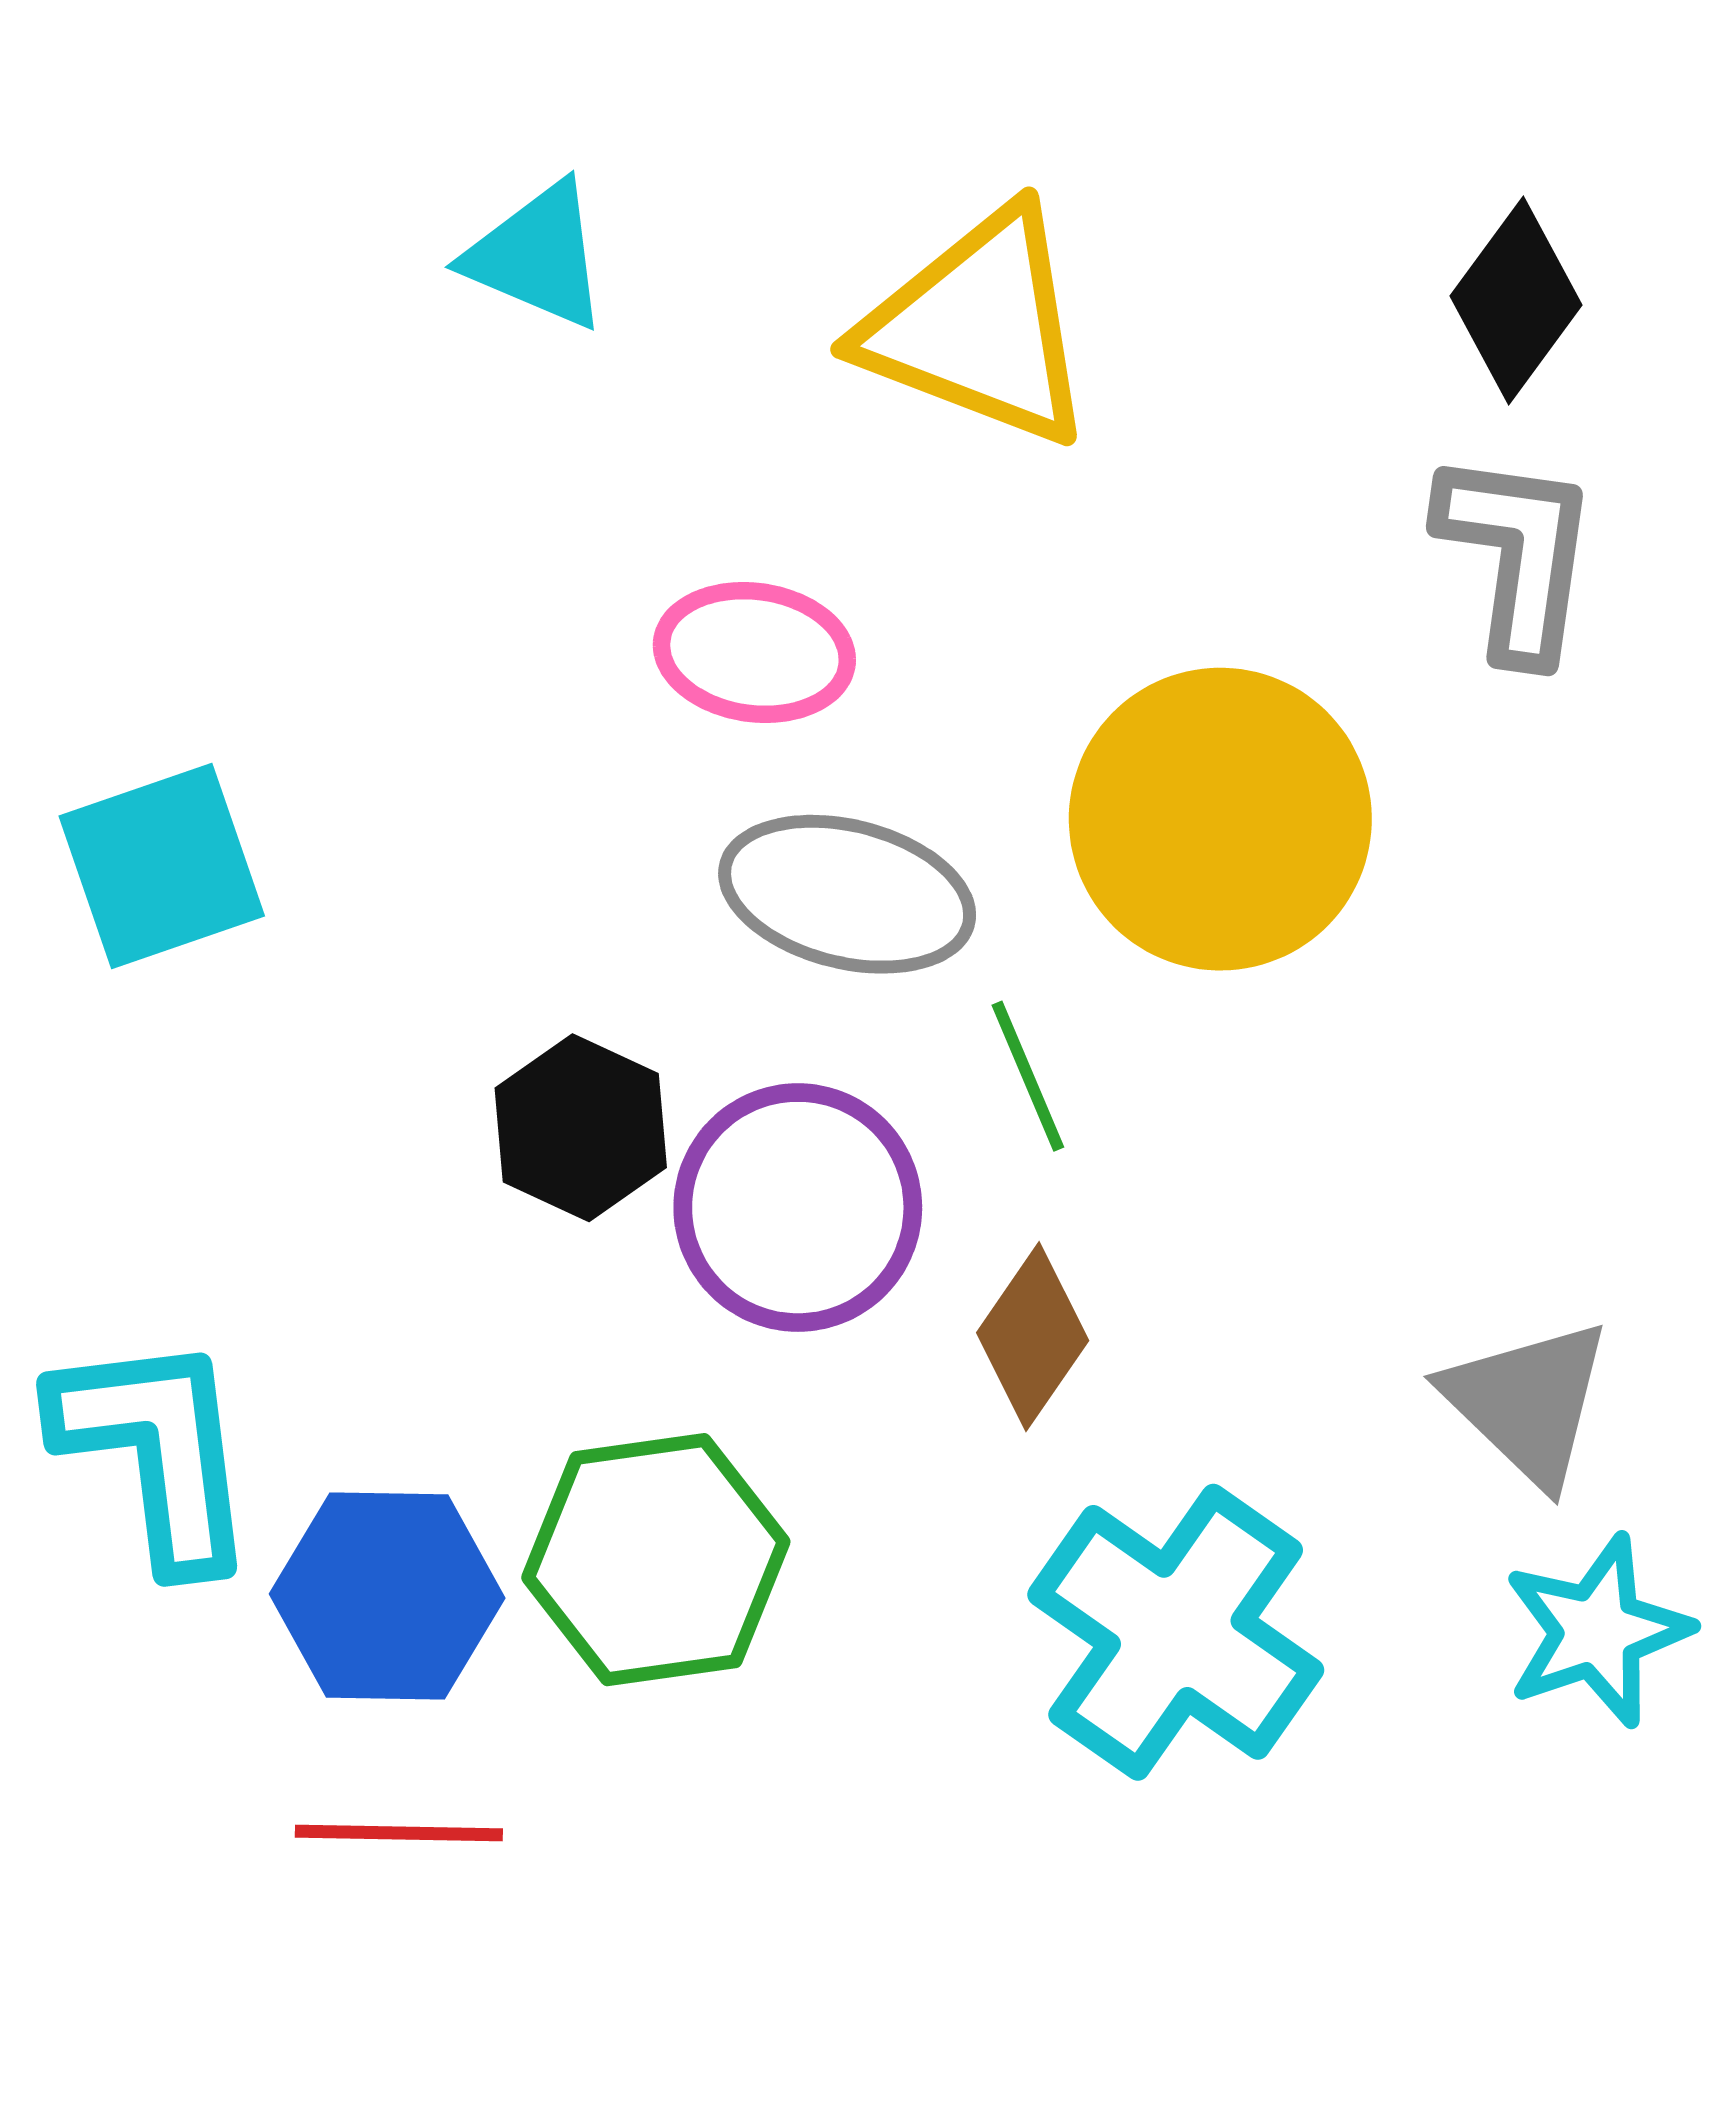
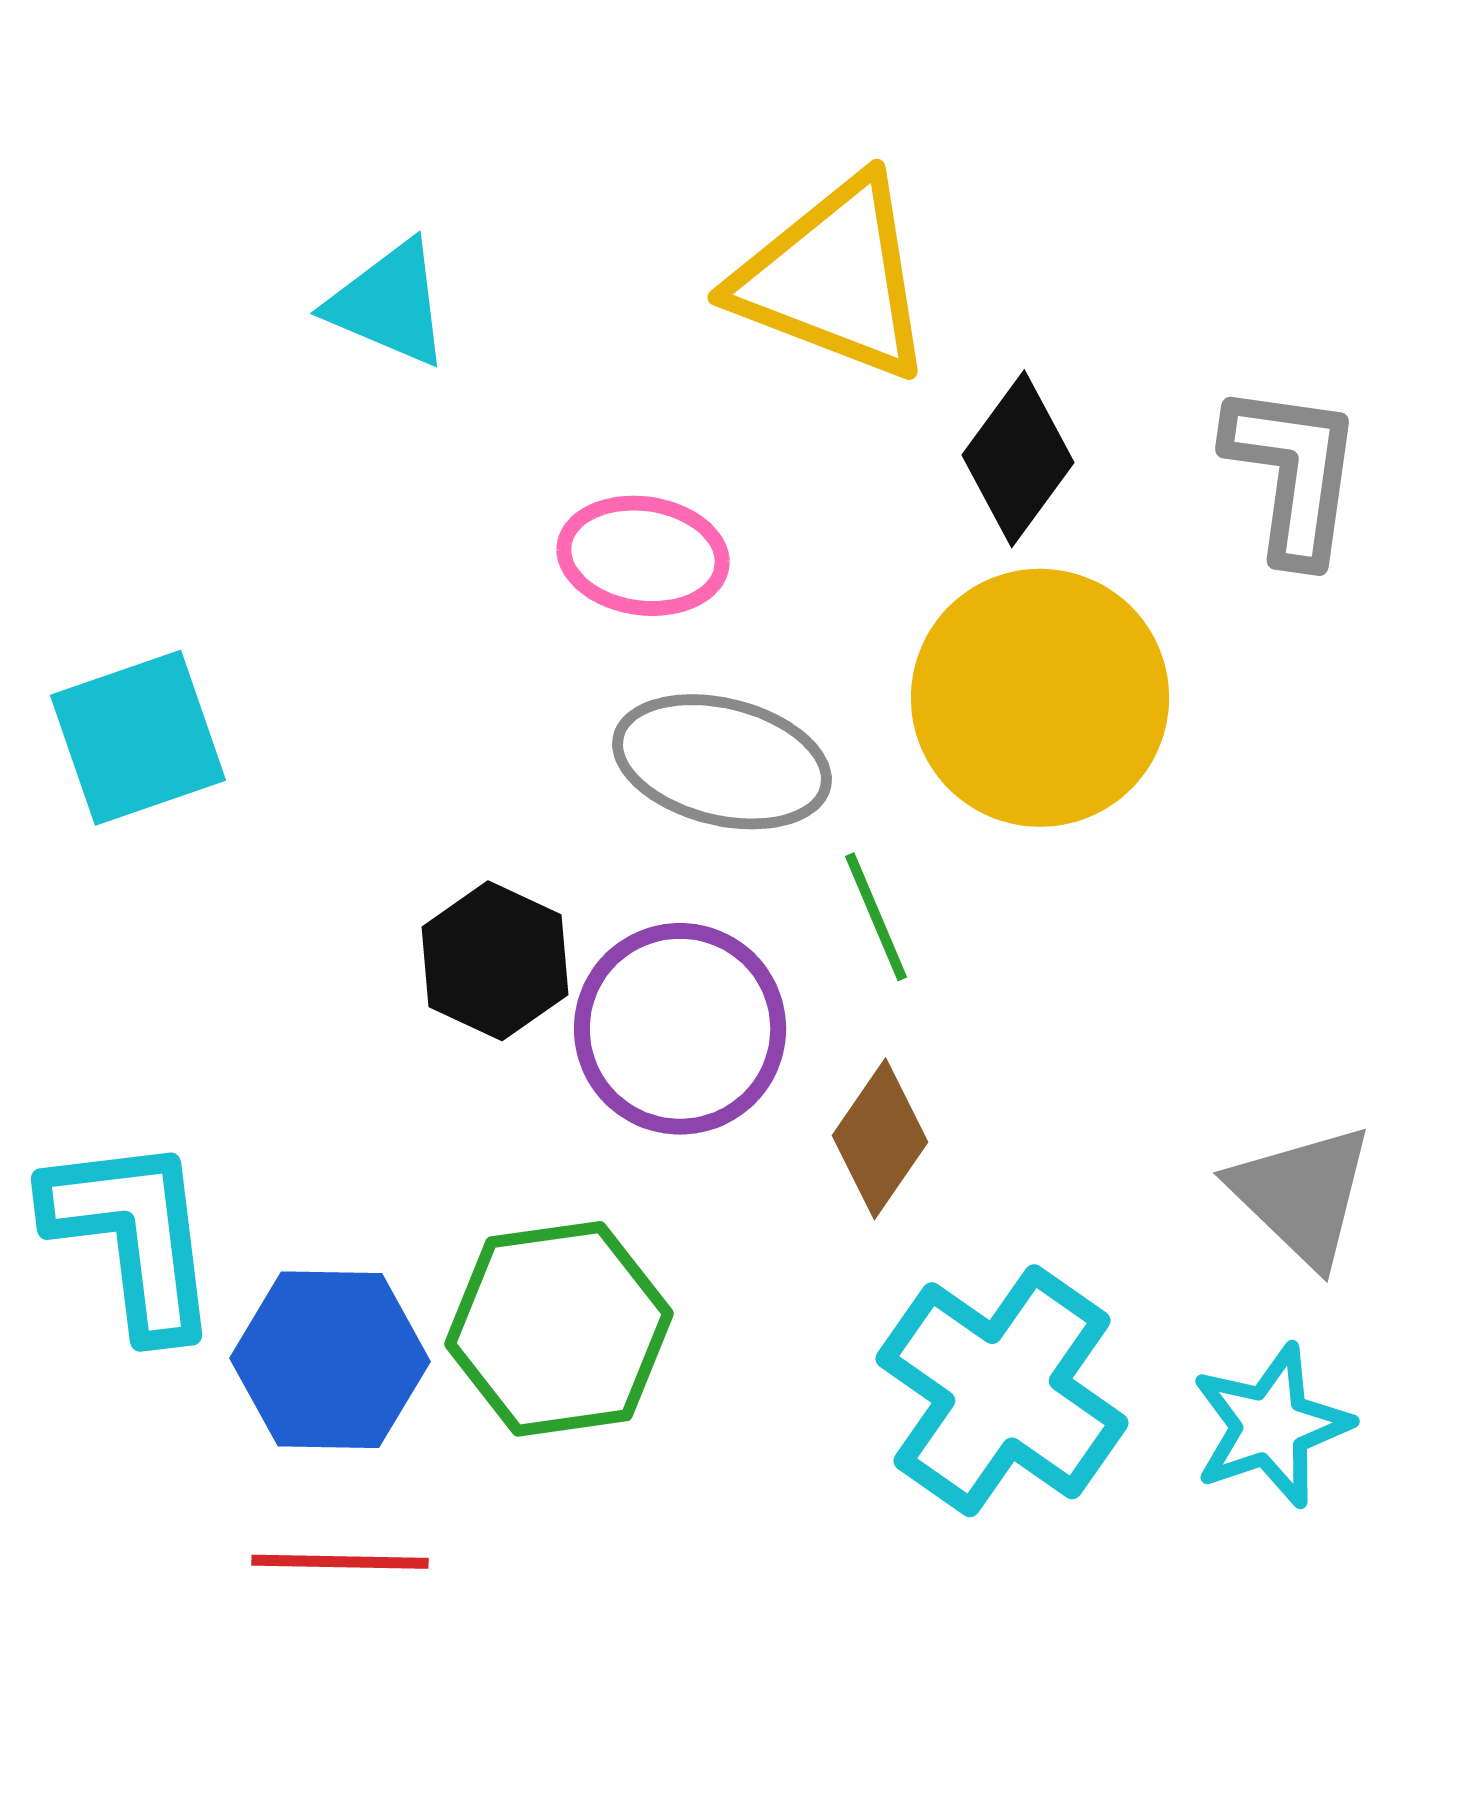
cyan triangle: (537, 256) -> (389, 304), moved
black diamond: (1516, 300) -> (1018, 459), moved
cyan star: (1597, 1631) -> (1271, 1426), moved

